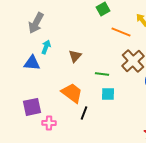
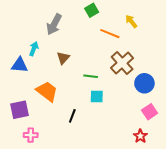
gray arrow: (36, 23) -> (54, 24), moved
orange trapezoid: (72, 93) -> (47, 91), moved
pink cross: (49, 123) -> (31, 135), moved

